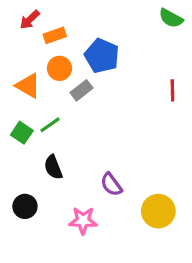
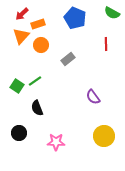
blue pentagon: (102, 56) -> (75, 18), moved
orange triangle: (28, 86) -> (21, 36), moved, turned 42
gray rectangle: (81, 90) -> (68, 59), moved
red line: (172, 90) -> (106, 44), moved
purple semicircle: (111, 184) -> (93, 97), moved

